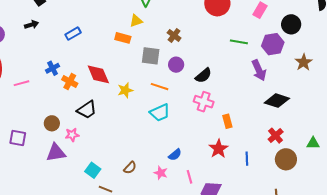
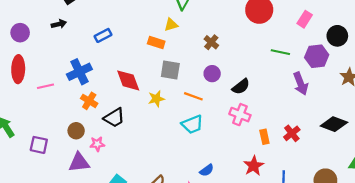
gray square: (151, 56) -> (170, 70), moved
blue cross: (53, 68) -> (79, 72), size x1.6
orange cross: (70, 81) -> (89, 101), moved
black diamond: (277, 101) -> (334, 124), moved
red cross: (276, 136) -> (292, 133), moved

